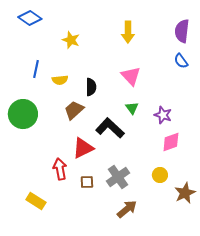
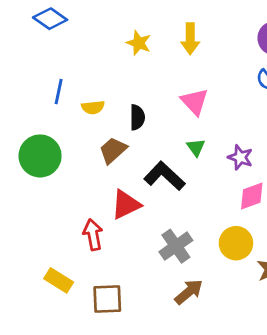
yellow star: (71, 40) -> (139, 43), moved
yellow circle: (160, 175) -> (236, 243), size x1.5
brown square: (87, 182) -> (107, 299), moved, size x1.6

